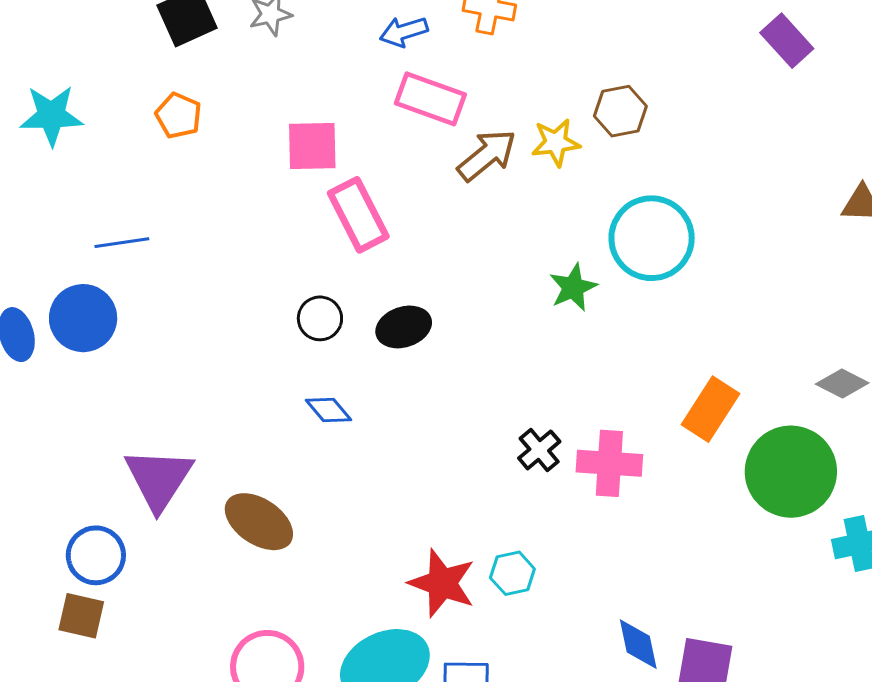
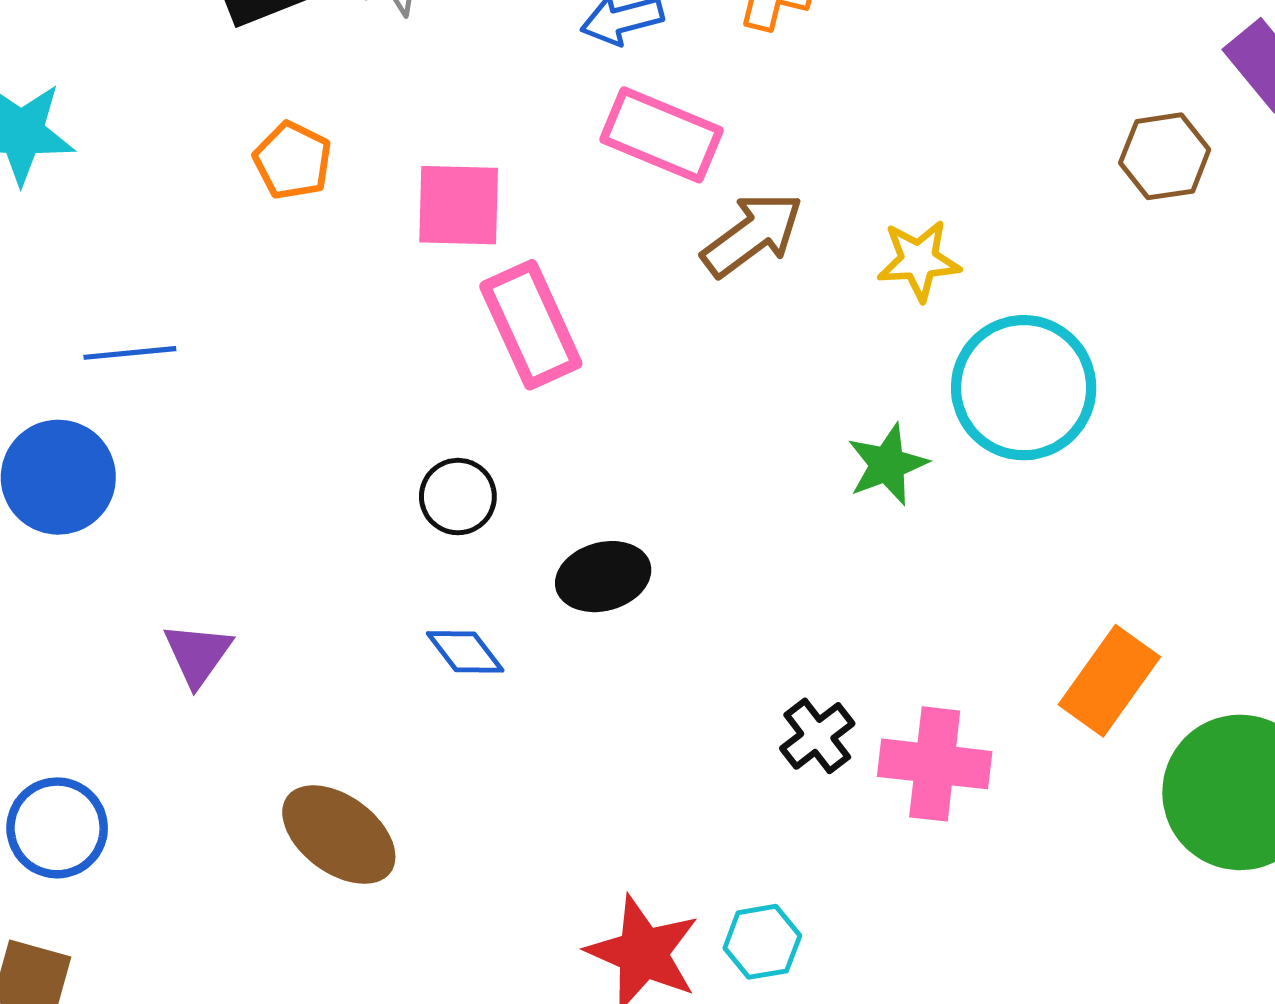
brown hexagon: (620, 111) -> (1165, 156), moved
orange pentagon: (178, 116) -> (293, 161), moved
yellow star: (556, 142) -> (919, 260), moved
black ellipse: (404, 327) -> (603, 577), moved
purple triangle: (159, 479) -> (198, 654), moved, size x0.6
blue circle: (96, 555) -> (57, 828), moved

